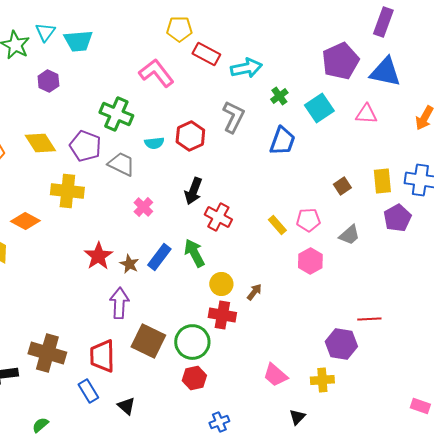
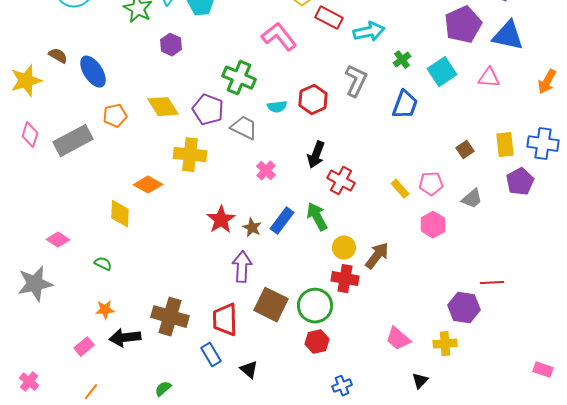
brown arrow: (254, 292) -> (377, 256), size x1.6

